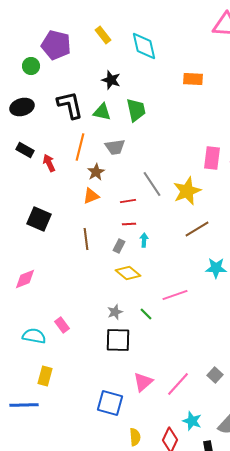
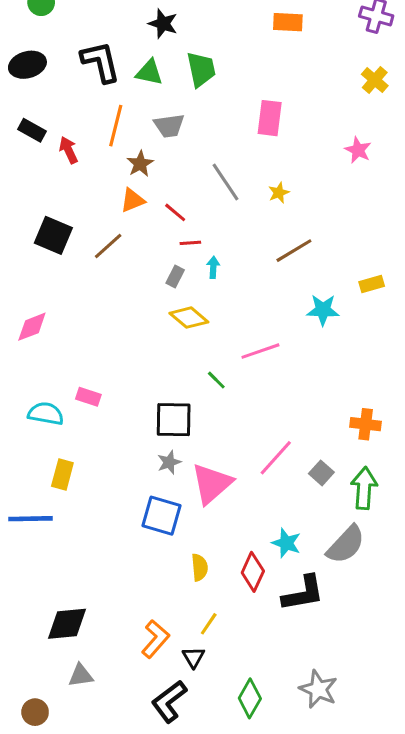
pink rectangle: (212, 158) -> (270, 118), moved
yellow star: (187, 191) -> (279, 193), size x0.5
red line: (128, 201) -> (175, 212), moved, turned 49
brown line: (86, 239) -> (108, 246), moved, turned 55
gray star: (115, 312) -> (169, 462), moved
pink rectangle: (62, 325) -> (88, 397), turned -35
pink triangle: (143, 382) -> (212, 484), size x1.4
pink line: (178, 384) -> (276, 458), moved

